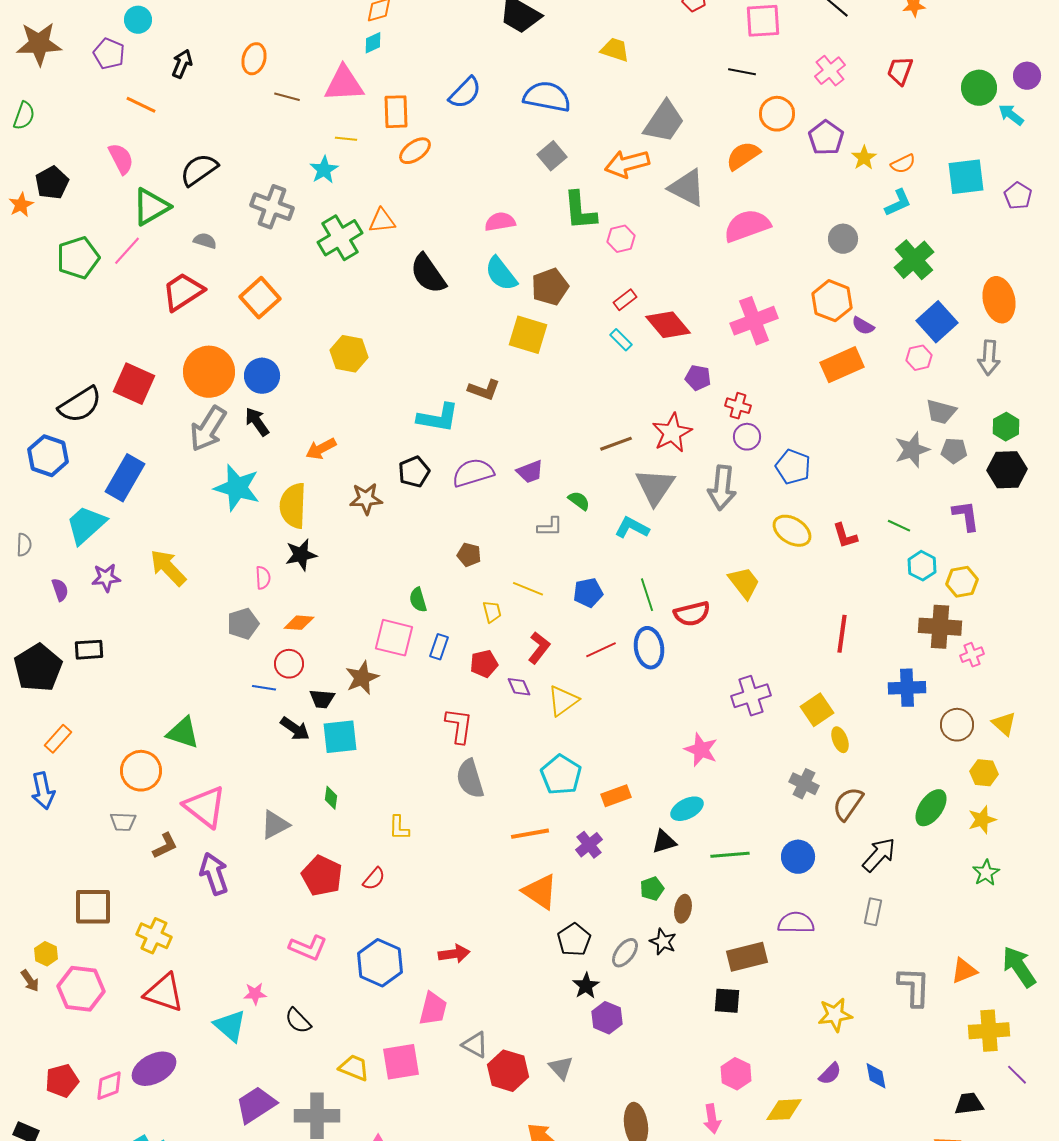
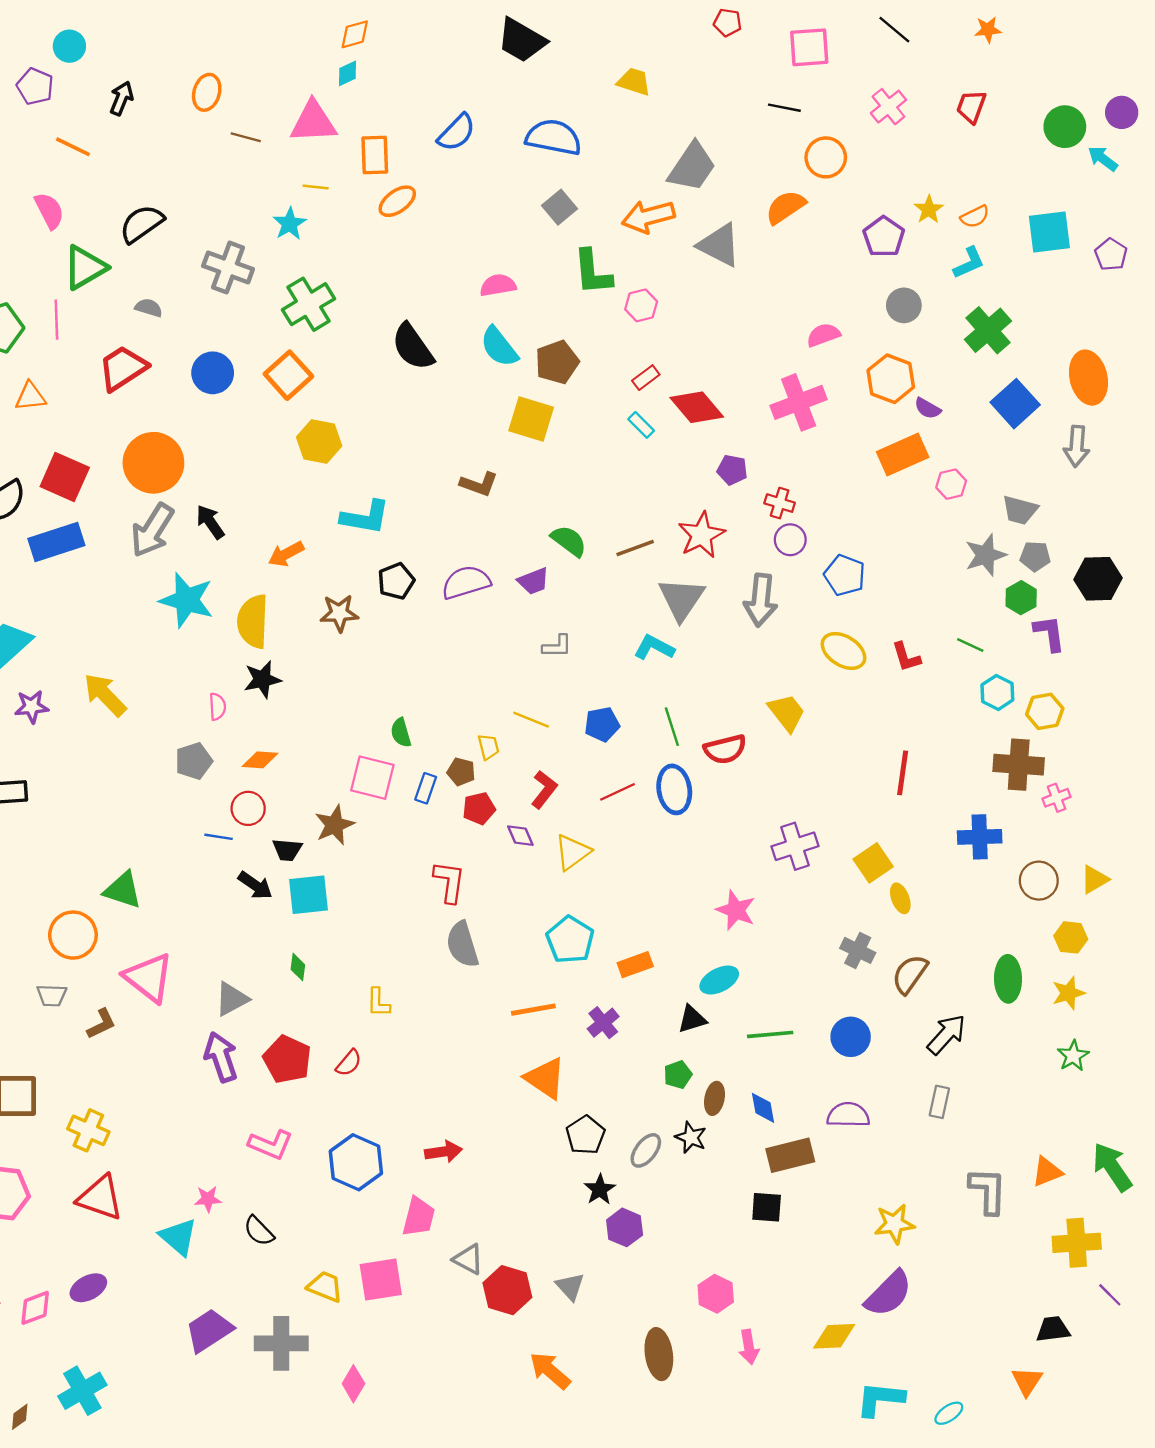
purple pentagon: (826, 138) -> (884, 237), moved
orange triangle: (382, 221) -> (30, 397), moved
pink semicircle: (747, 226) -> (823, 335), moved, size x0.6
pink line: (127, 251) -> (56, 320), turned -44
orange square: (260, 298) -> (288, 375), moved
pink hexagon: (919, 358) -> (951, 484), moved
blue circle: (262, 376) -> (213, 373), moved
cyan L-shape: (438, 418) -> (365, 517), moved
green hexagon: (1006, 427) -> (1021, 598), moved
blue rectangle: (125, 478) -> (56, 542), moved, turned 42
green semicircle: (579, 501) -> (569, 541), moved, size x1.4
brown pentagon: (469, 555) -> (461, 772), moved
yellow triangle: (1004, 724) -> (1094, 879), turned 48
green ellipse: (931, 808) -> (1008, 979), turned -36
purple arrow: (214, 874) -> (221, 1057), moved
purple ellipse: (154, 1069) -> (88, 1288), size x0.7
pink hexagon: (736, 1074) -> (716, 1294), moved
purple semicircle: (830, 1074) -> (888, 1294), size x1.8
blue diamond: (876, 1076) -> (763, 1108), moved

